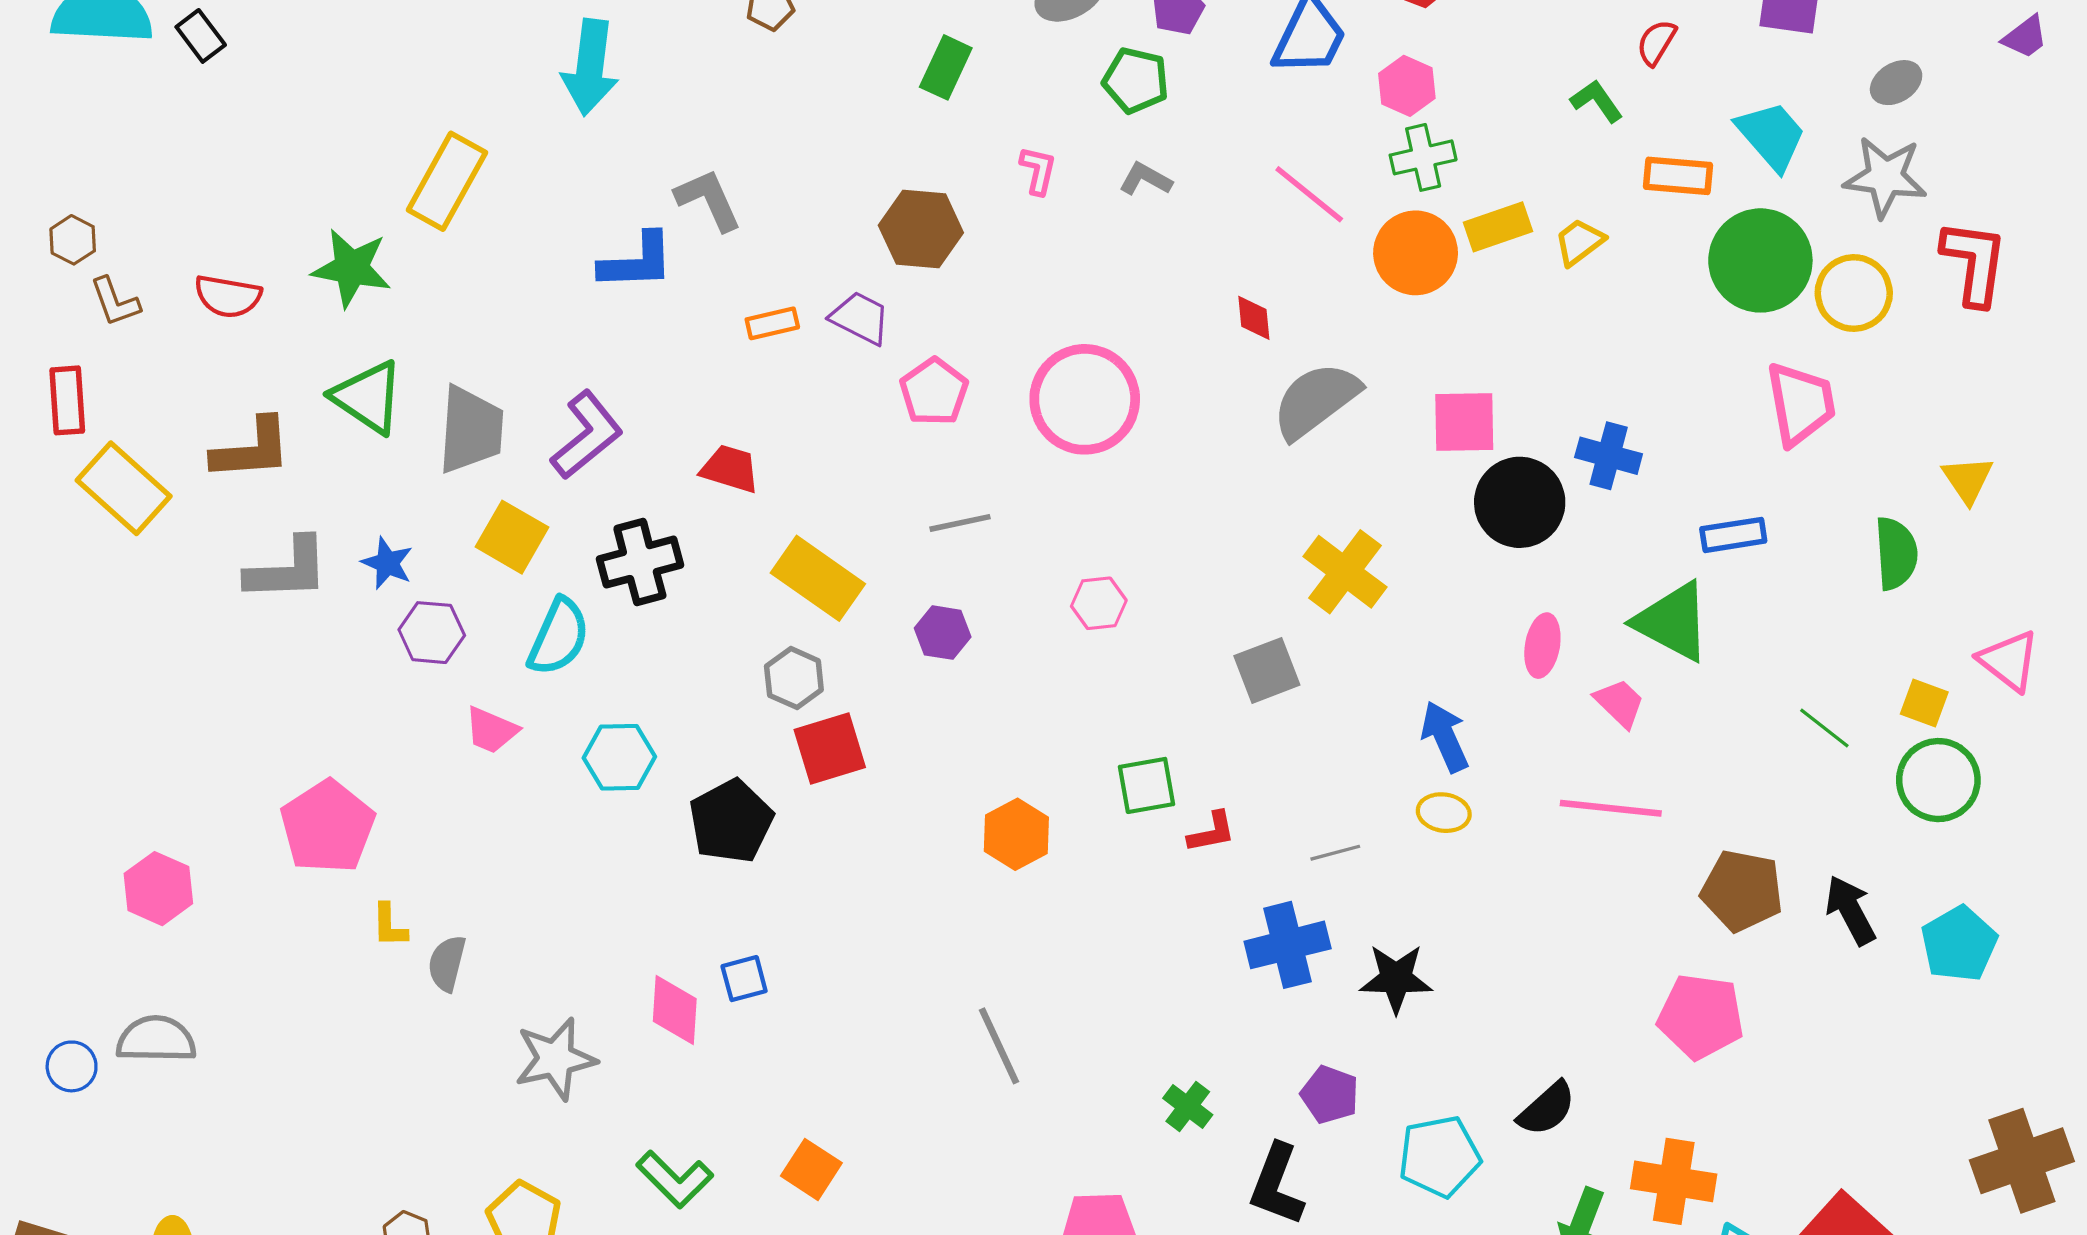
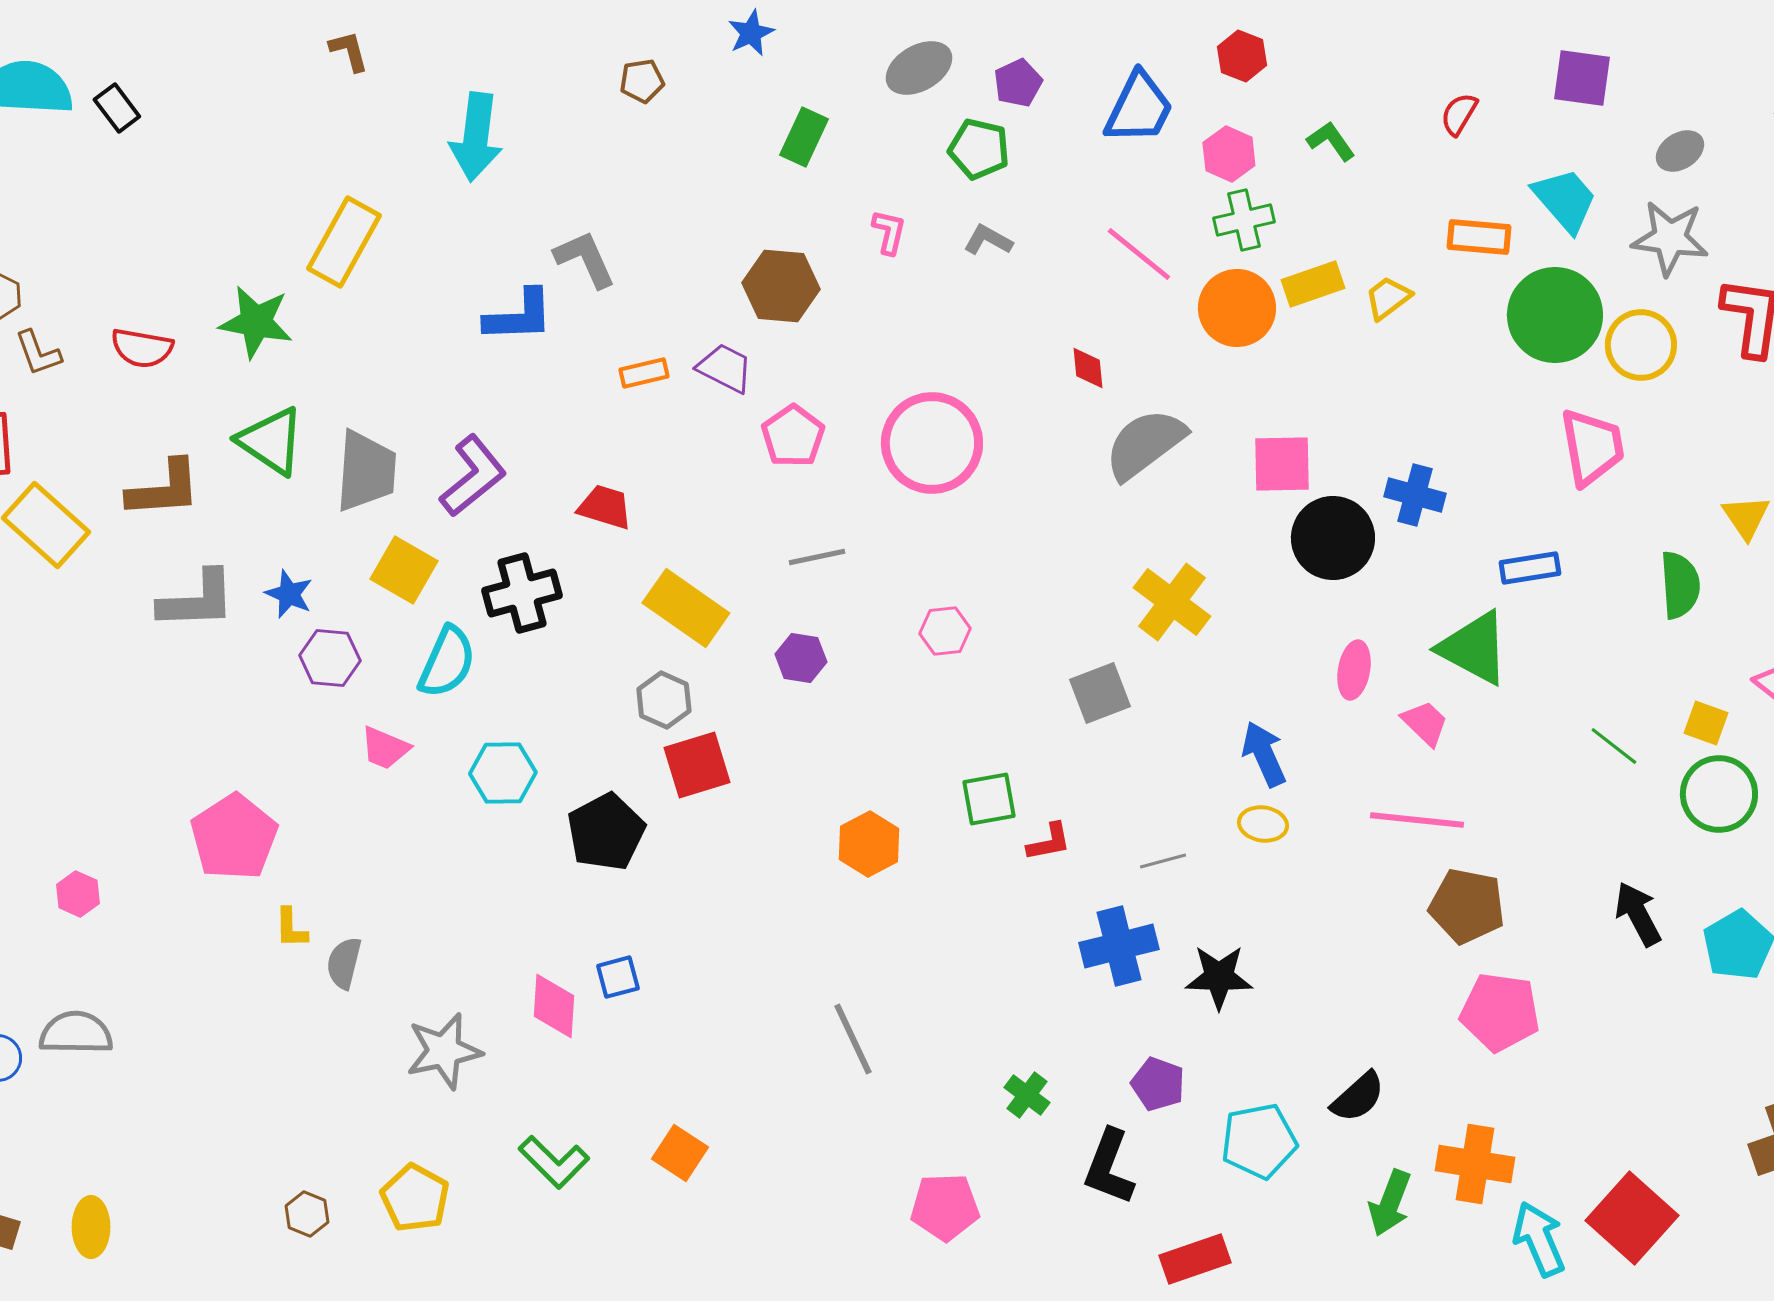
green L-shape: (1597, 101) -> (1331, 141), moved
pink hexagon: (158, 889) -> (78, 894), size x0.7
brown pentagon: (1742, 891) -> (1467, 906), moved

